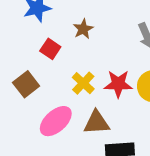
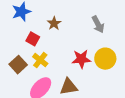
yellow cross: (83, 83) -> (40, 60), moved

